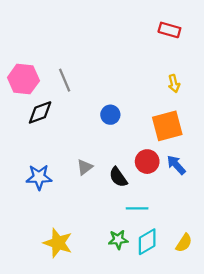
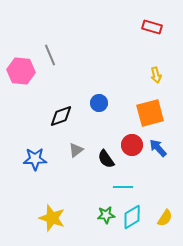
gray line: (65, 80) -> (50, 55), moved
black diamond: (40, 112) -> (61, 116), moved

